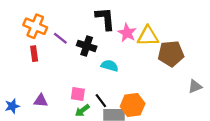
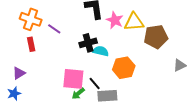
black cross: (87, 46) -> (88, 43), moved, turned -30
pink square: (78, 94) -> (73, 79), size x1.6
purple triangle: (41, 101) -> (19, 73), moved, turned -32
orange hexagon: (133, 105) -> (124, 68), moved

